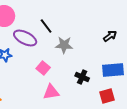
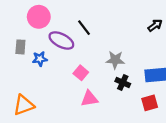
black arrow: (110, 36) -> (155, 25), moved
gray star: (64, 45) -> (115, 60), moved

